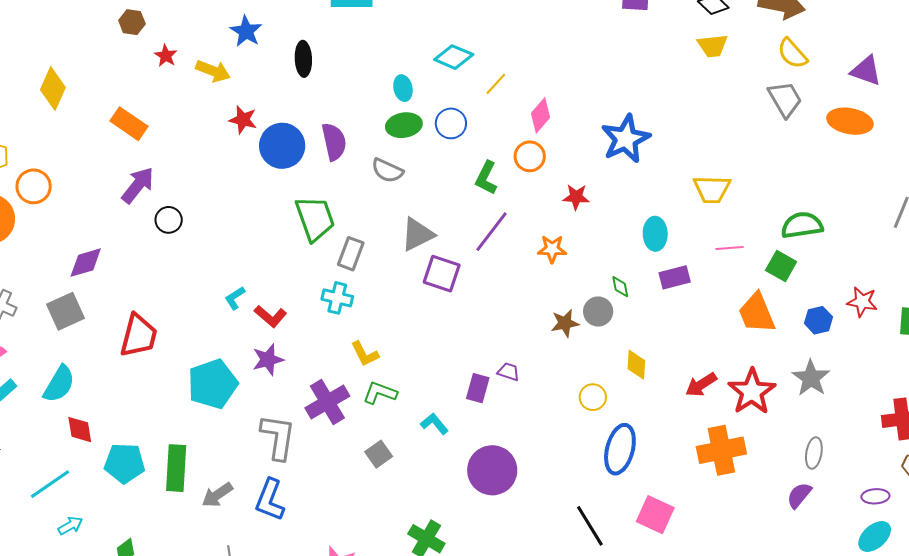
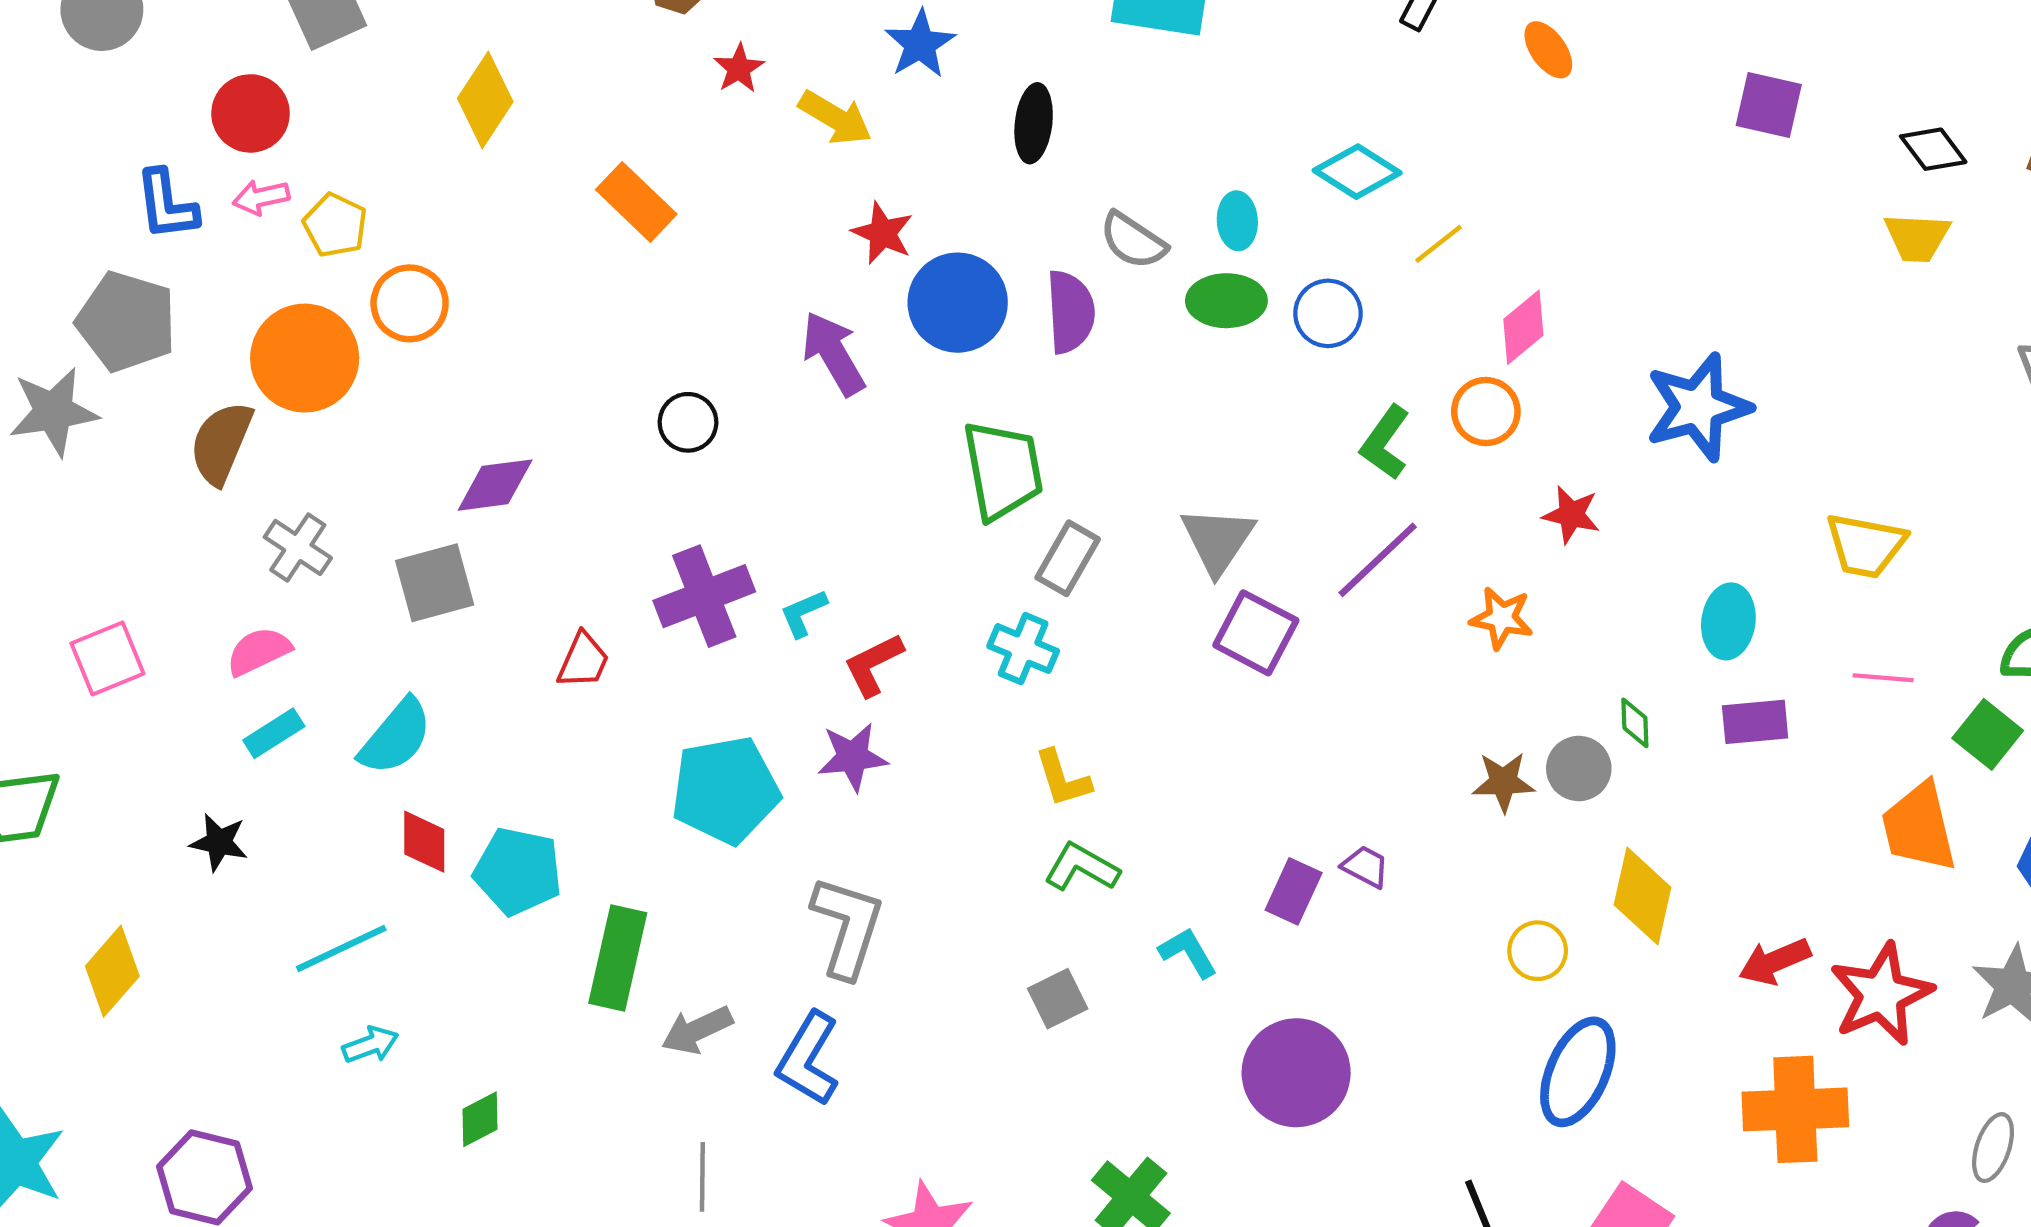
gray semicircle: (387, 171) -> (1133, 241), moved
purple arrow: (138, 185) -> (833, 354), moved, turned -78
gray triangle: (417, 234) -> (1218, 540), turned -39
red L-shape: (270, 316) -> (873, 665), turned 104
red trapezoid: (139, 336) -> (583, 660), size x0.6
yellow diamond: (636, 365) -> (1643, 896), size x1.4
purple cross: (327, 402) -> (704, 596), moved
cyan pentagon: (125, 463) -> (518, 871), moved

